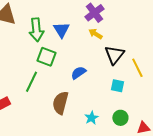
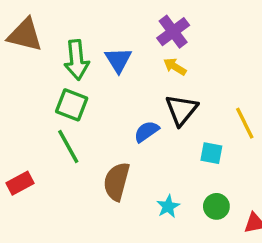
black triangle: (114, 55) -> (181, 110), moved
green square: (46, 57) -> (72, 105), moved
green line: (31, 82) -> (68, 146), turned -55

